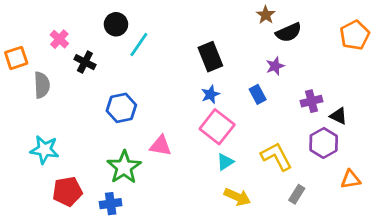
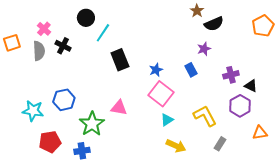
black rectangle: (210, 57) -> (120, 60), moved
gray semicircle: (42, 85) -> (39, 51), moved
blue hexagon: (121, 108) -> (64, 100), moved

